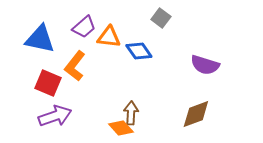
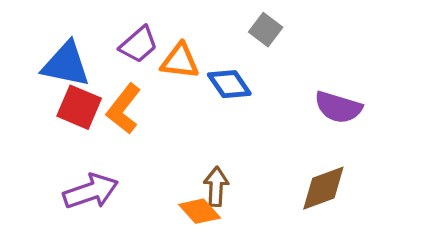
red square: (48, 83) -> (79, 107), moved

